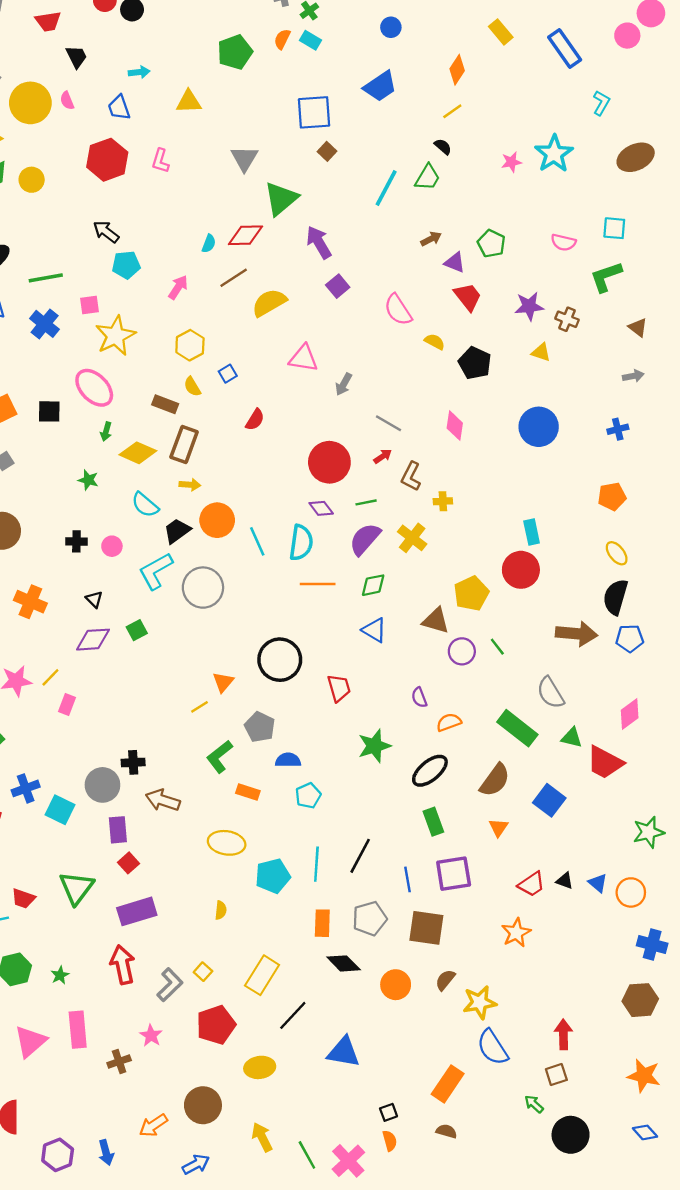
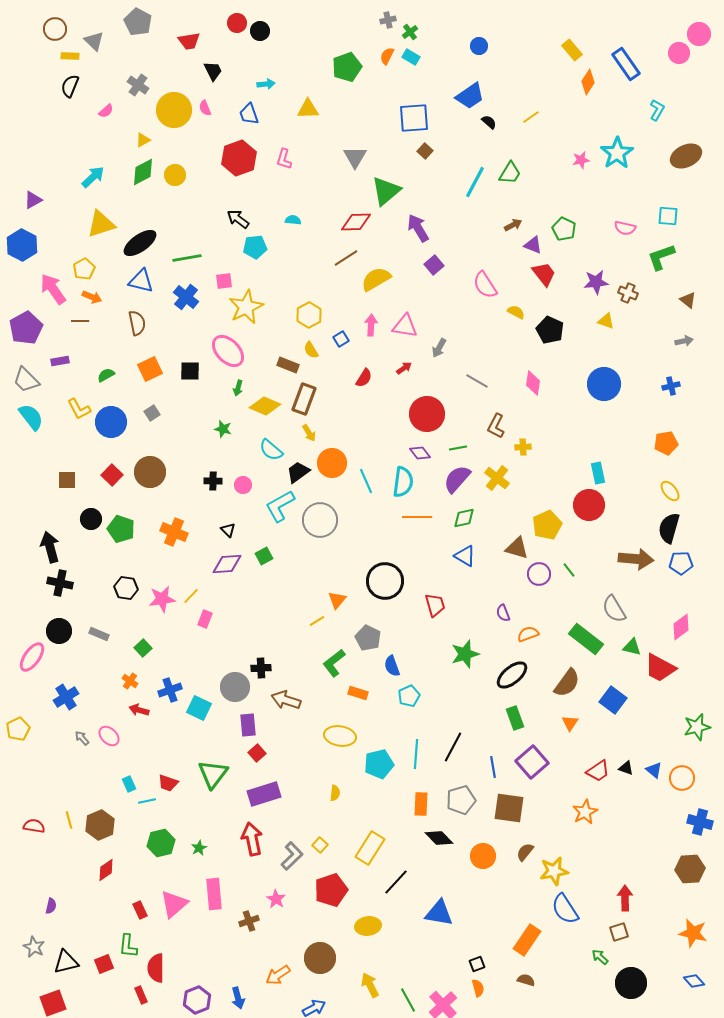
orange diamond: (457, 70) -> (588, 82), moved
black semicircle: (443, 147) -> (489, 122), moved
cyan semicircle: (209, 244) -> (293, 220), moved, turned -105
pink arrow: (178, 287) -> (371, 325), moved, turned -30
red arrow: (383, 456) -> (404, 368), moved
yellow arrow: (190, 485) -> (309, 433), turned 54
blue semicircle: (288, 760) -> (392, 666), turned -110
purple square: (454, 874) -> (532, 762), turned -32

